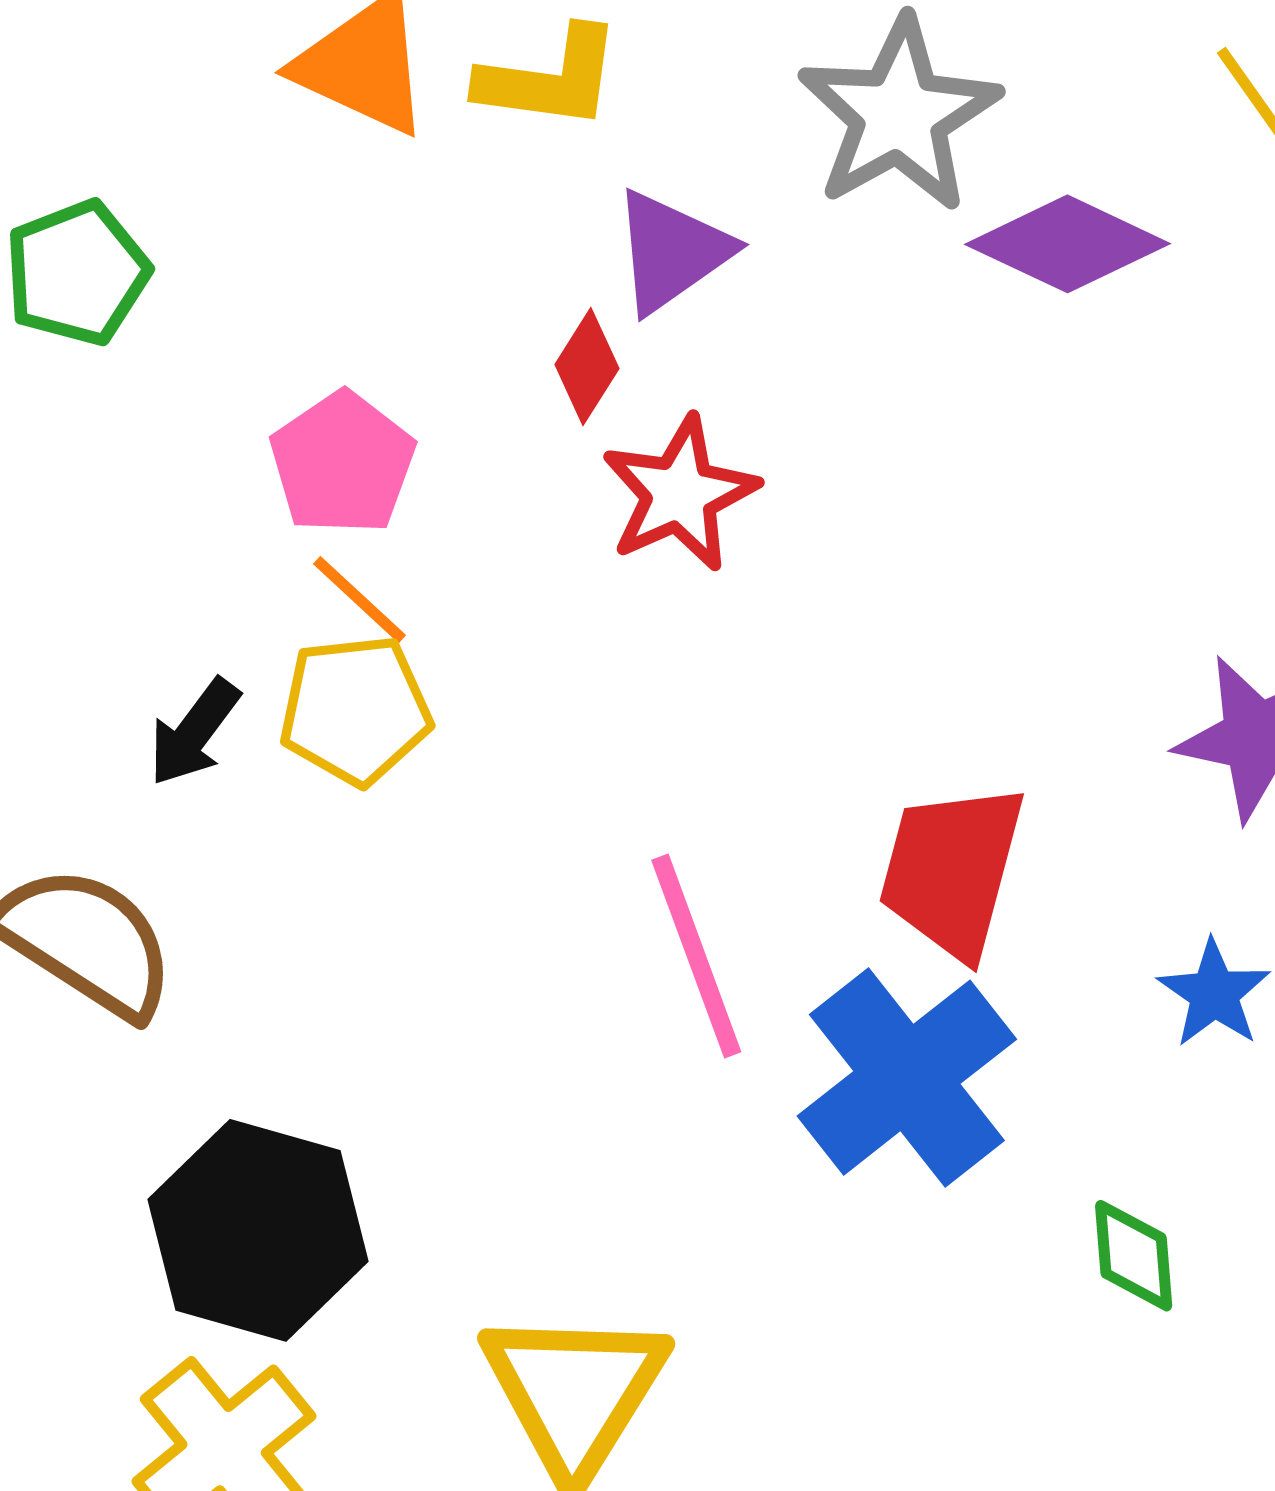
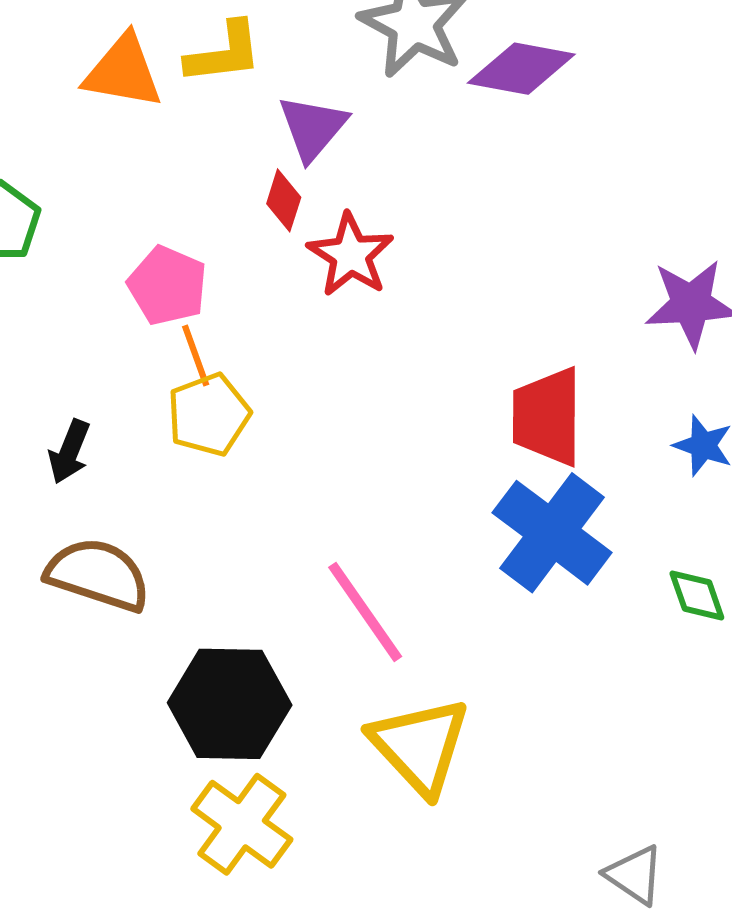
orange line: (360, 600) -> (196, 355), turned 42
black arrow: (194, 732) -> (69, 452), moved
pink line: (696, 956) -> (365, 612), moved

